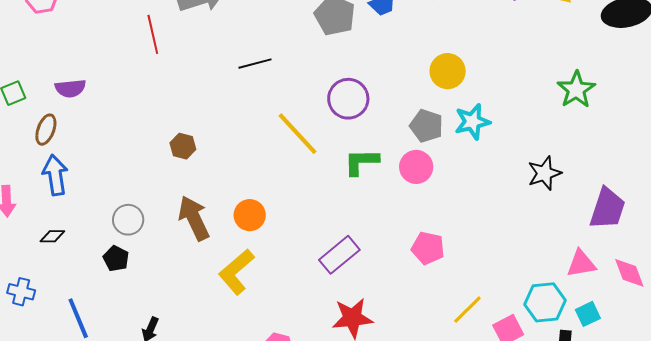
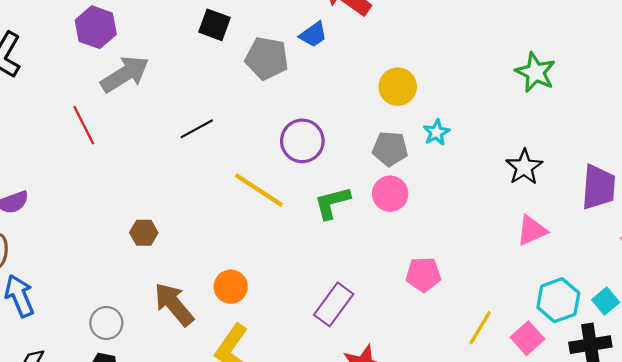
cyan star: (472, 122) -> (436, 132), size x0.7
pink triangle: (581, 264) -> (532, 230), moved

